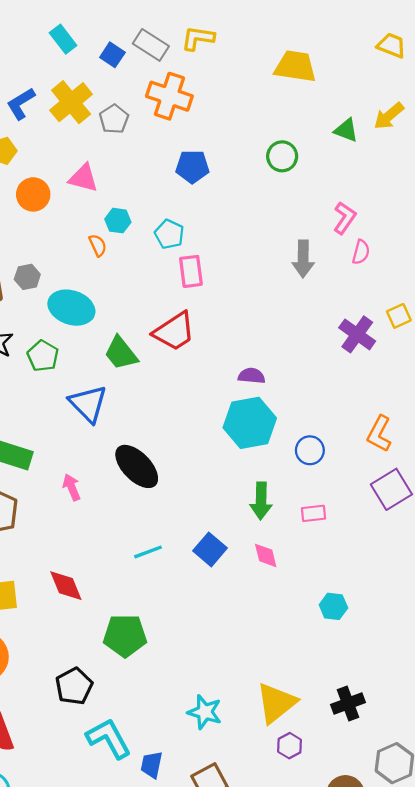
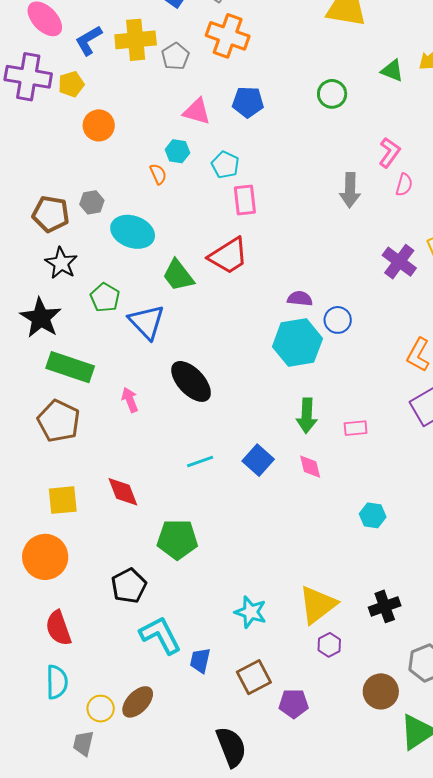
yellow cross: (71, 102) -> (136, 40), turned 33
pink triangle: (83, 178) -> (197, 111), moved
green pentagon: (43, 356) -> (105, 298), moved
blue circle: (310, 450) -> (338, 320), moved

